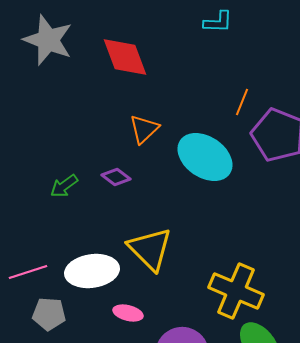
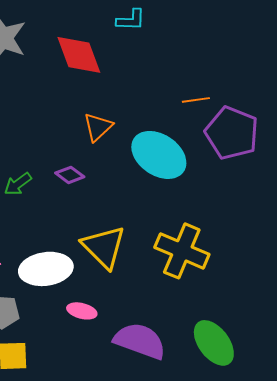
cyan L-shape: (218, 22) -> (131, 20), moved
orange line: (242, 102) -> (196, 100), turned 60
yellow cross: (236, 291) -> (182, 251), moved

